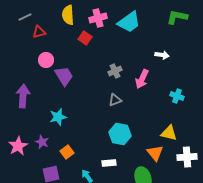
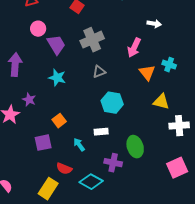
gray cross: (115, 71) -> (92, 40), moved, size x1.6
gray triangle: (115, 100) -> (99, 72), moved
cyan star: (58, 117) -> (57, 78), moved, turned 30
purple star: (42, 142) -> (29, 100), moved
orange triangle: (155, 153) -> (147, 73), moved

